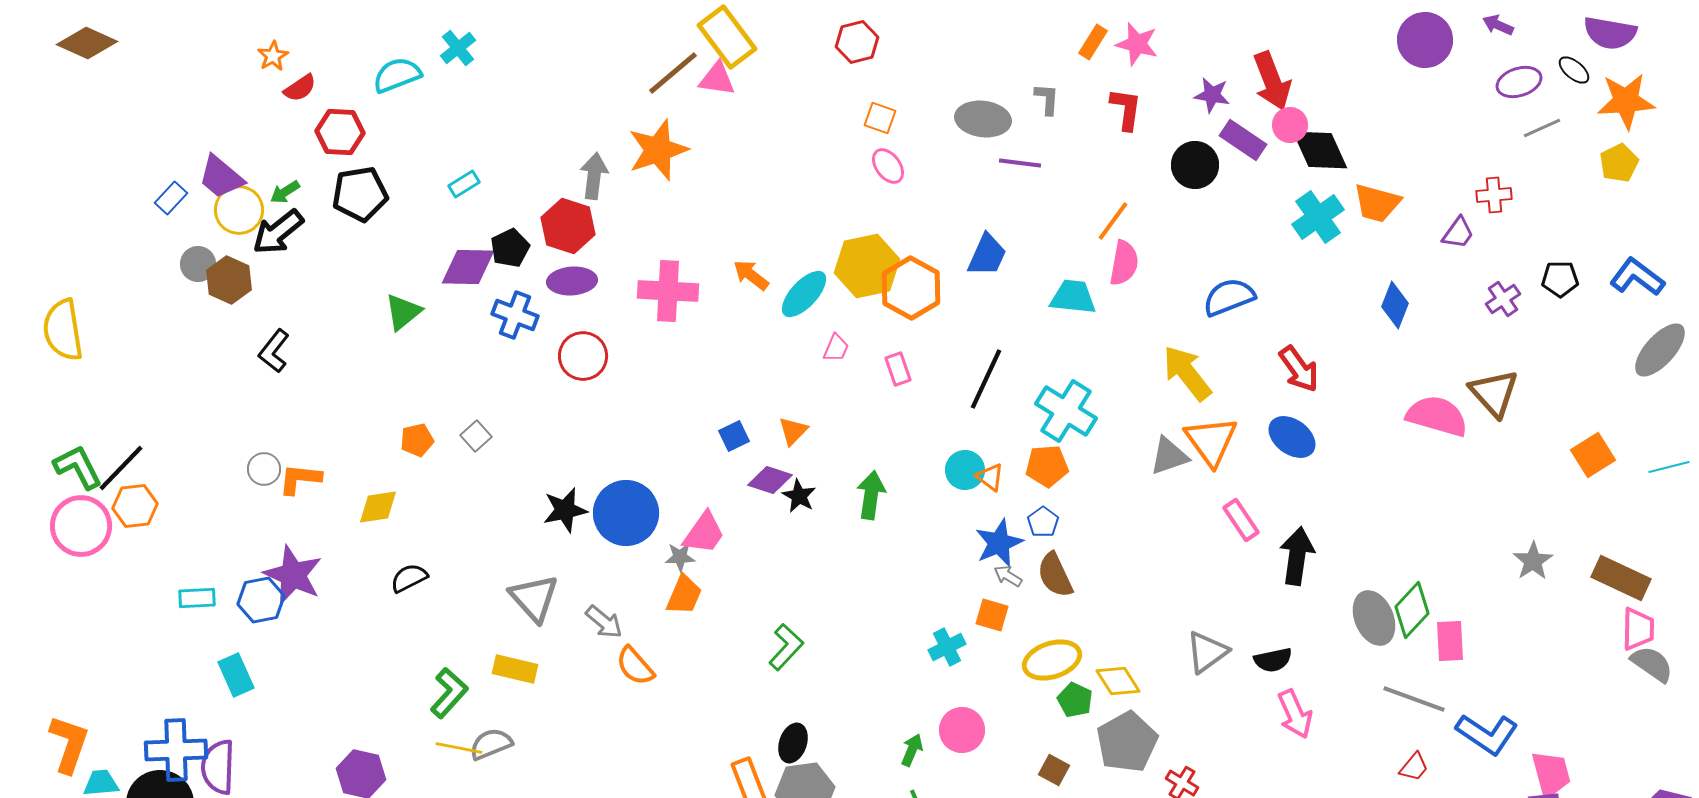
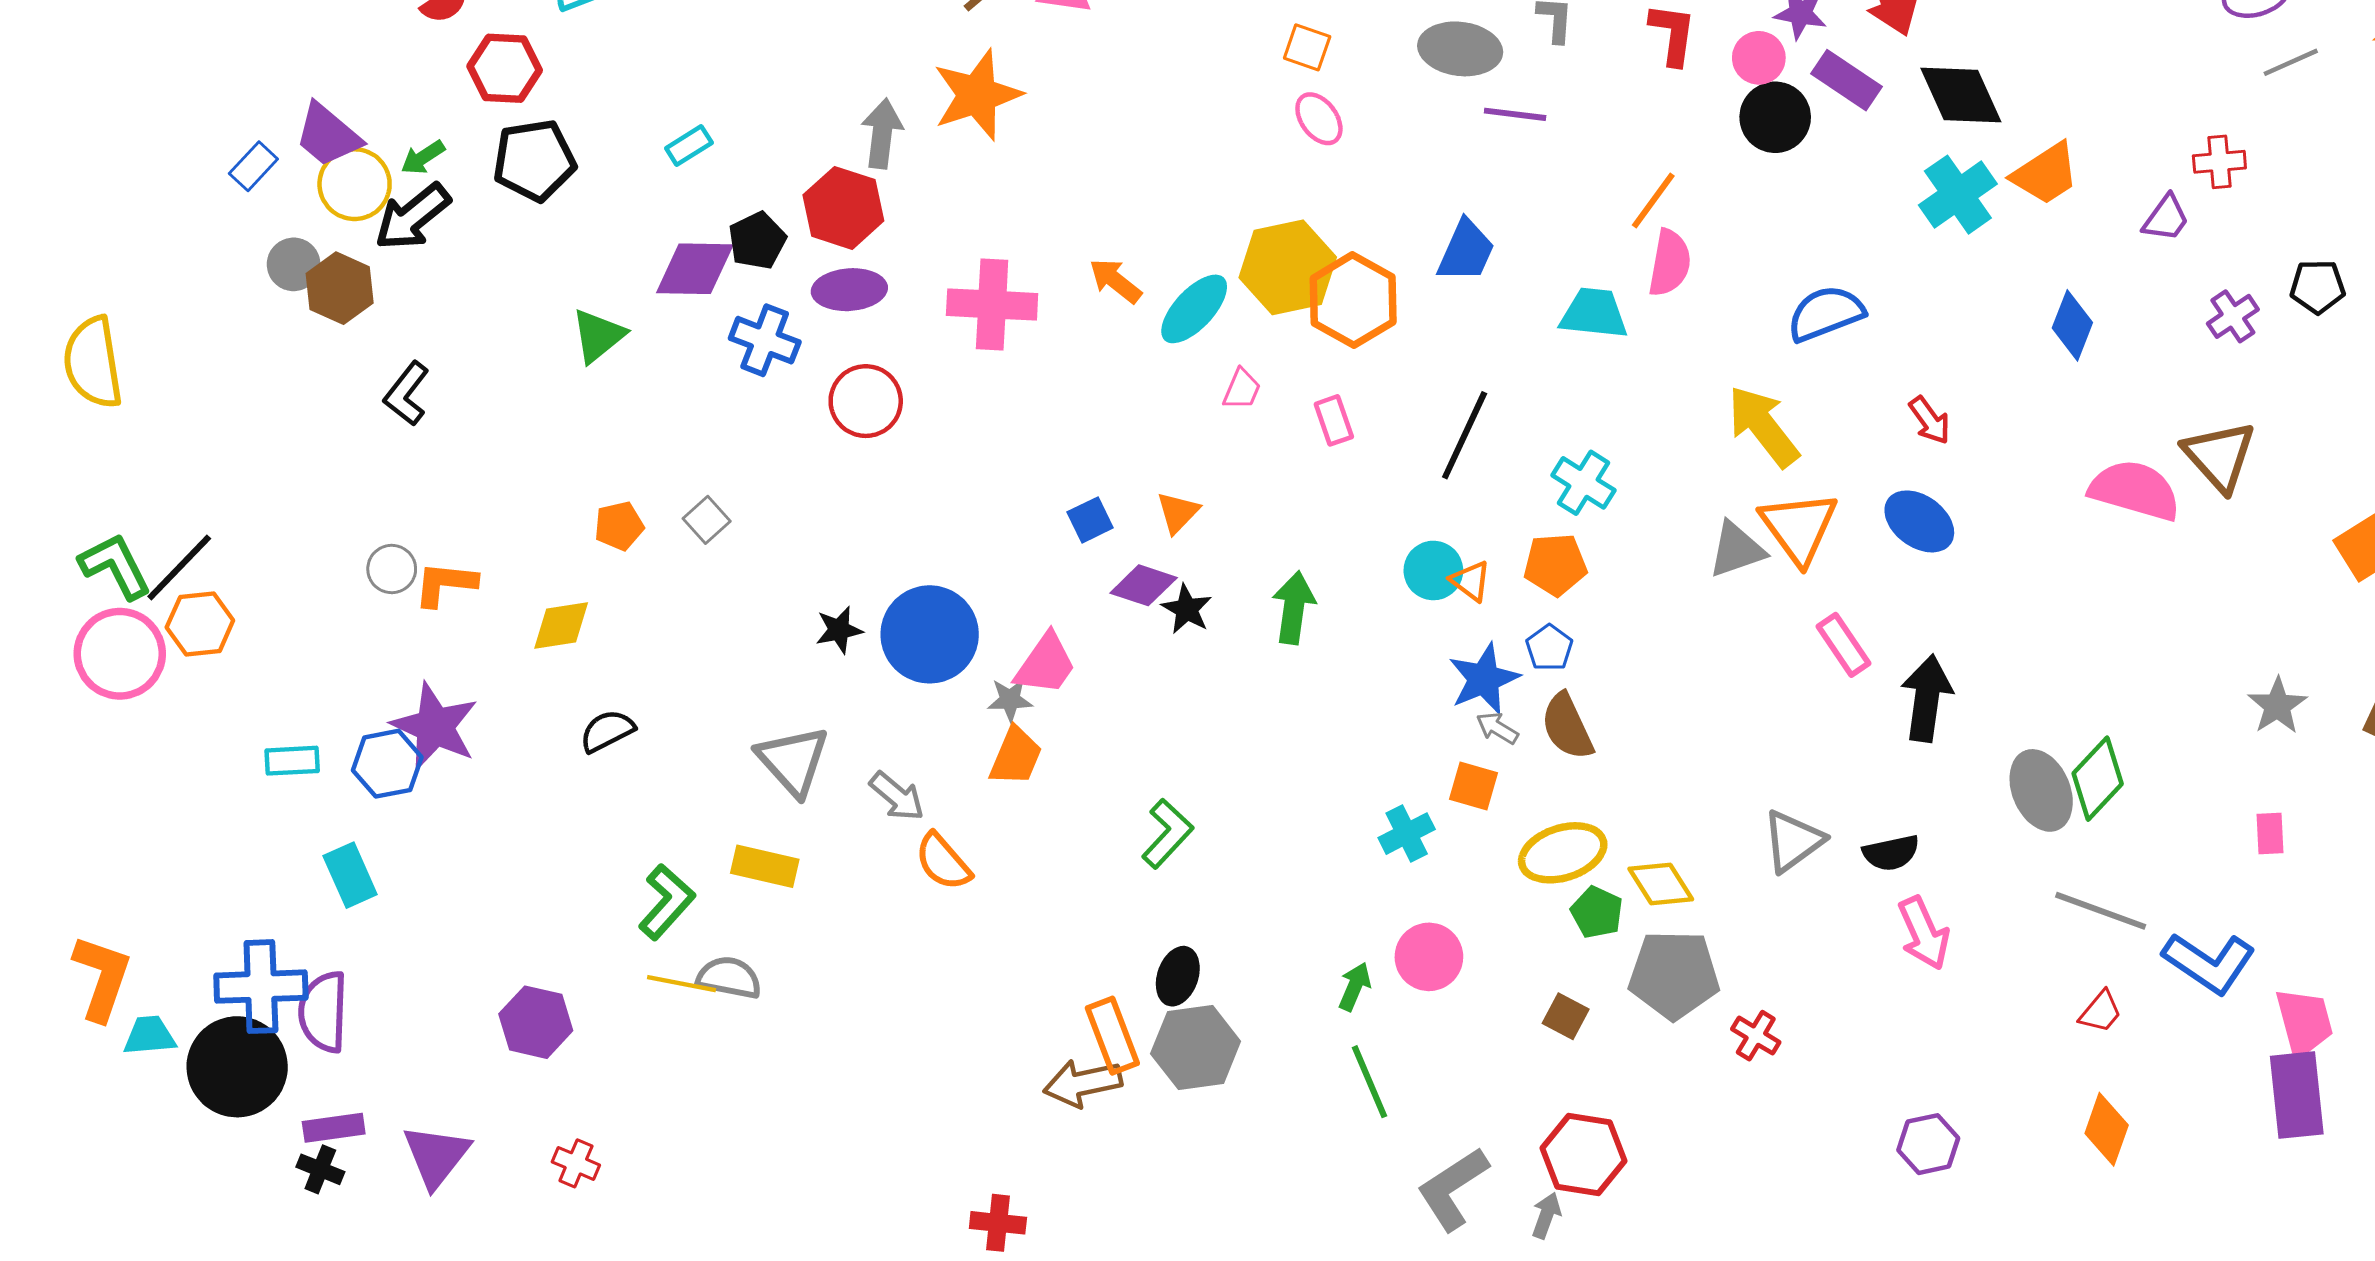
pink circle: (1290, 125) -> (1759, 58), moved
orange trapezoid: (1377, 203) -> (2046, 174), turned -48
red arrow: (1299, 369) -> (1930, 420), size x0.7
cyan cross: (1066, 411) -> (1583, 483), size x0.7
black star: (565, 510) -> (839, 630), size x0.7
pink rectangle: (1450, 641) -> (2270, 834), moved, size x0.7
gray pentagon: (1127, 742) -> (1674, 975), turned 30
gray semicircle: (491, 744) -> (729, 978), turned 33

